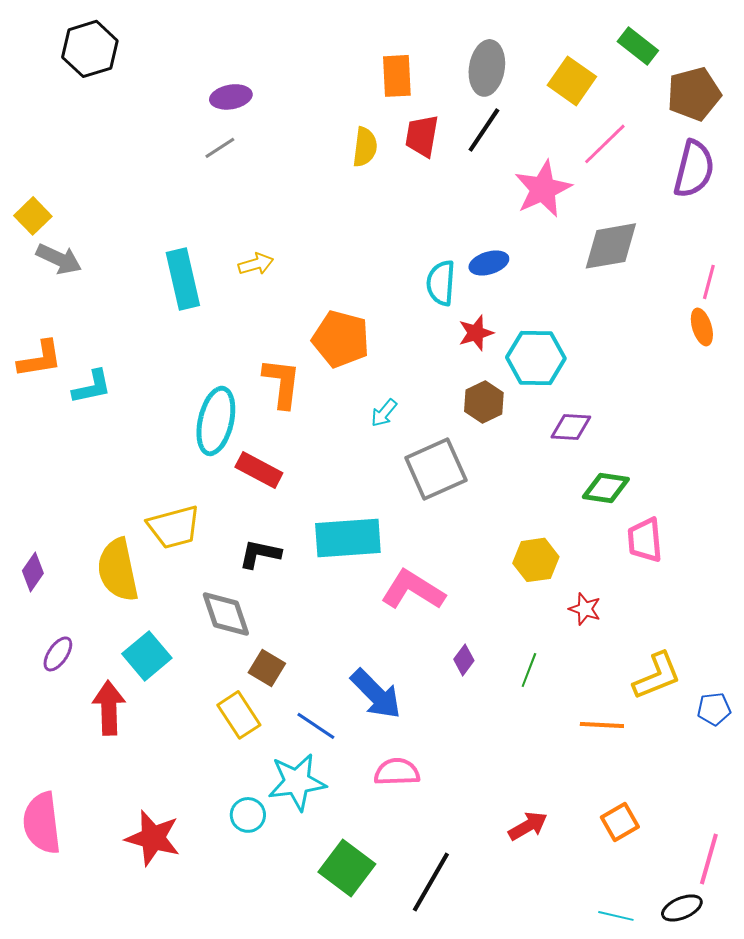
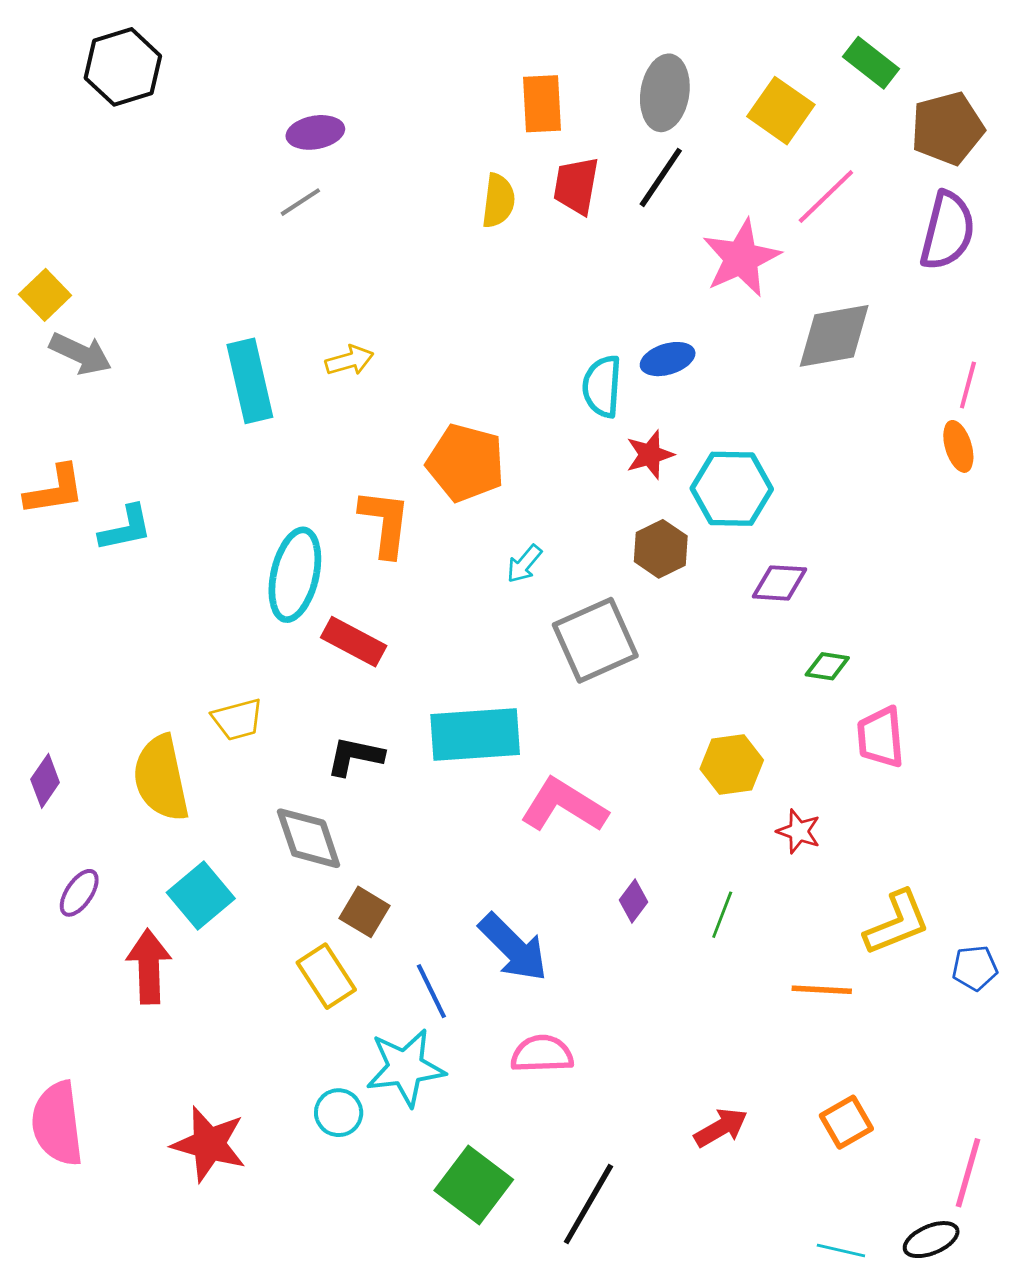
green diamond: (606, 488) -> (827, 666), size x0.7
yellow trapezoid: (174, 527) -> (238, 719), size x0.7
blue line: (316, 726) -> (431, 991), turned 30

